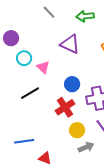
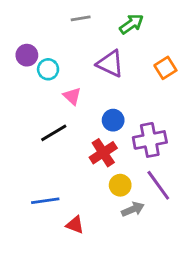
gray line: (49, 12) -> (81, 18), turned -56
green arrow: (85, 16) -> (131, 24), turned 150
cyan circle: (24, 58) -> (48, 69), moved

